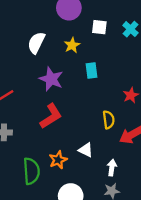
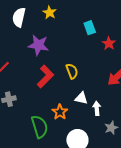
cyan rectangle: (92, 70) -> (90, 28), moved
yellow semicircle: (109, 120) -> (72, 71), moved
white arrow: (112, 168) -> (97, 108), moved

